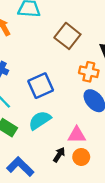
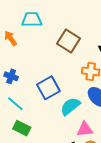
cyan semicircle: (40, 120) -> (70, 106), moved

